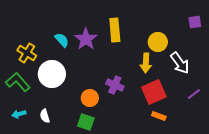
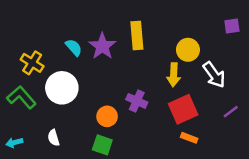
cyan arrow: (19, 114) -> (14, 143), moved

